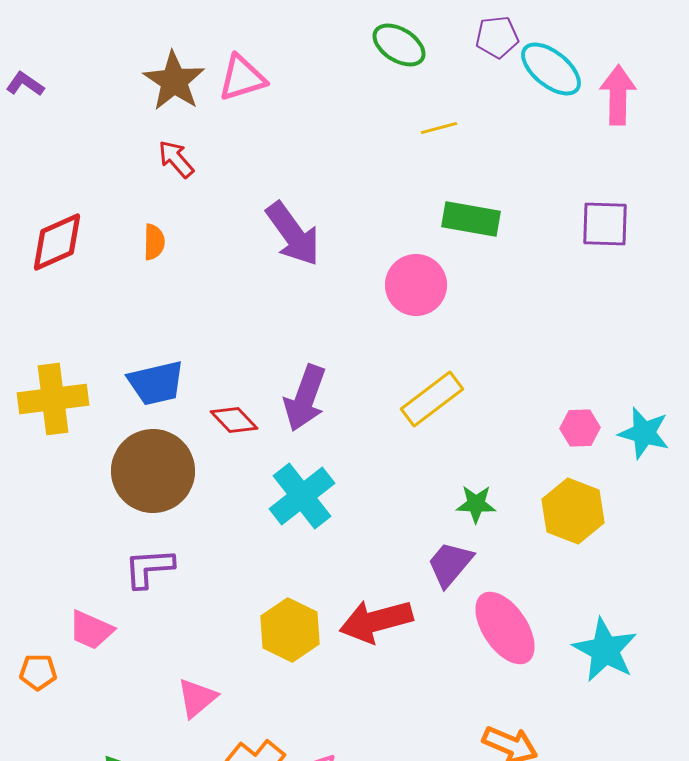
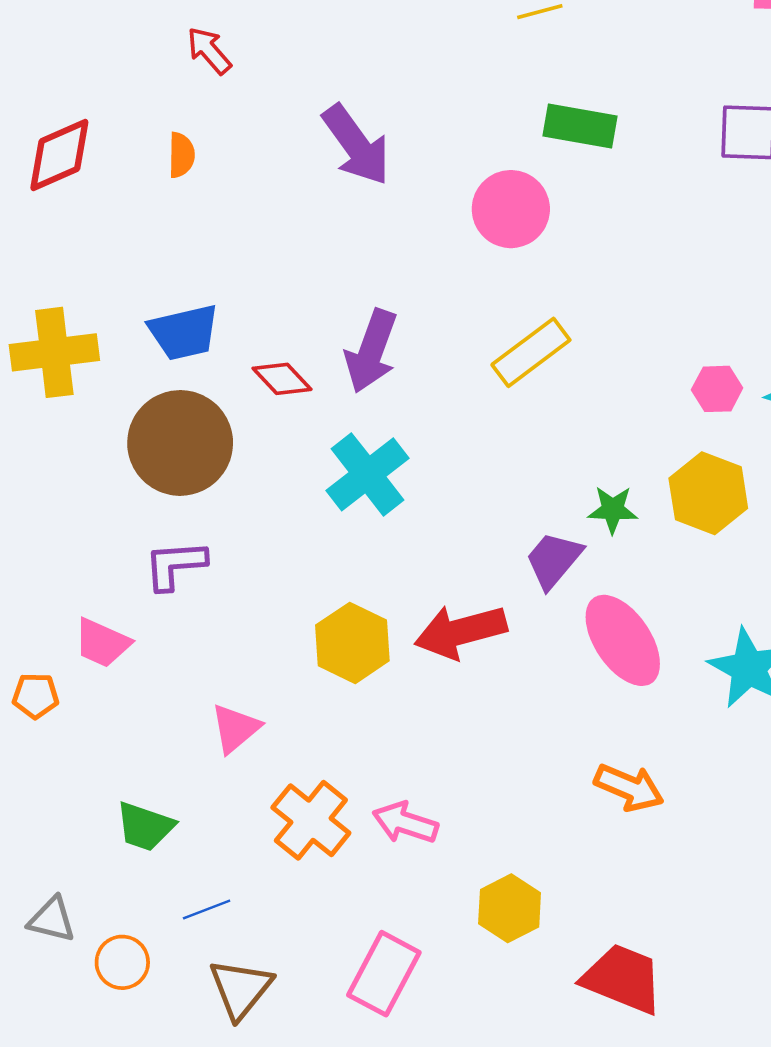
green star: (476, 504) -> (613, 510), moved

